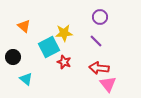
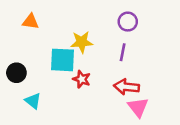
orange triangle: (24, 26) -> (30, 22), moved, turned -32
purple line: (96, 41) -> (123, 52), turned 56
cyan square: (49, 47) -> (62, 60), turned 30

